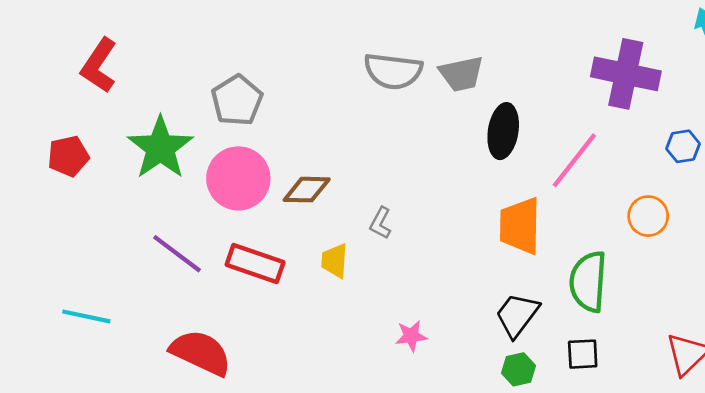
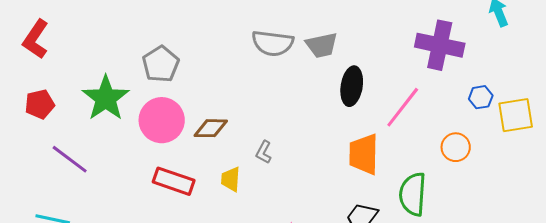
red L-shape: (99, 66) -> (36, 39), moved
purple line: (177, 254) -> (70, 159), moved

